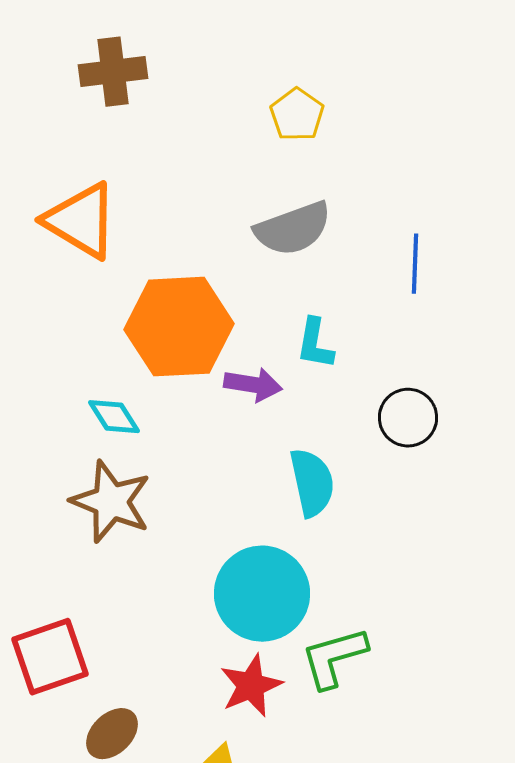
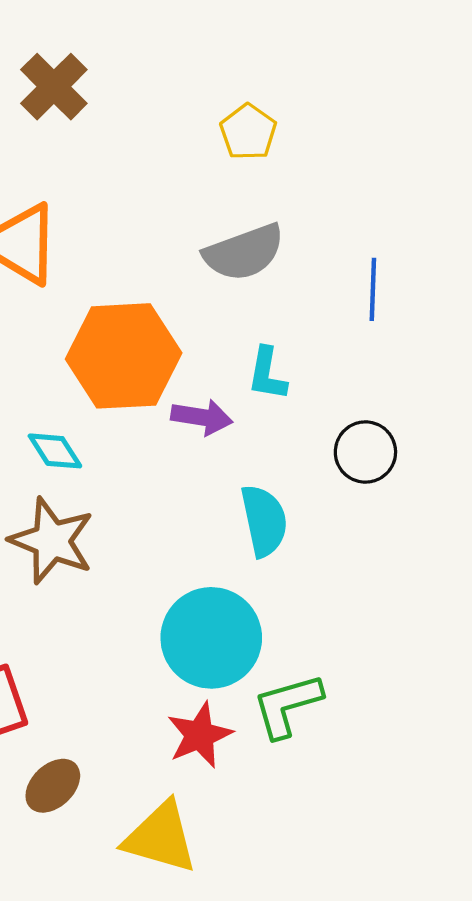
brown cross: (113, 72) -> (54, 87), turned -38

